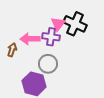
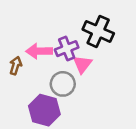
pink triangle: (58, 24) -> (82, 64), moved
purple cross: (51, 37) -> (67, 49), turned -30

